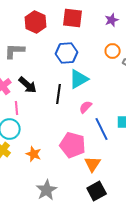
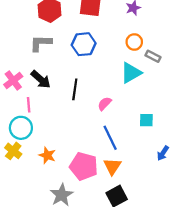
gray L-shape: (15, 51) -> (41, 43), moved
cyan triangle: (79, 79) -> (131, 73), moved
blue line: (102, 129) -> (110, 138), moved
pink pentagon: (73, 145) -> (84, 166), moved

